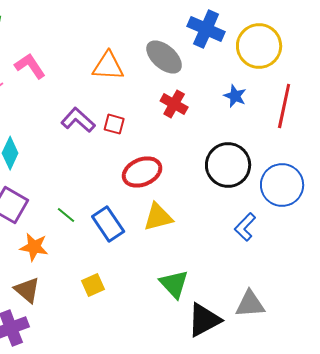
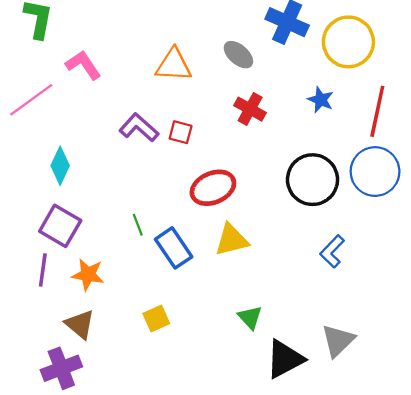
gray ellipse: (164, 57) -> (238, 55), size x0.7
blue circle: (282, 185) -> (375, 172), moved
green line: (66, 215) -> (138, 225), moved, turned 30
green triangle: (174, 284) -> (250, 317), size x0.7
gray triangle: (250, 304) -> (338, 341), turned -40

